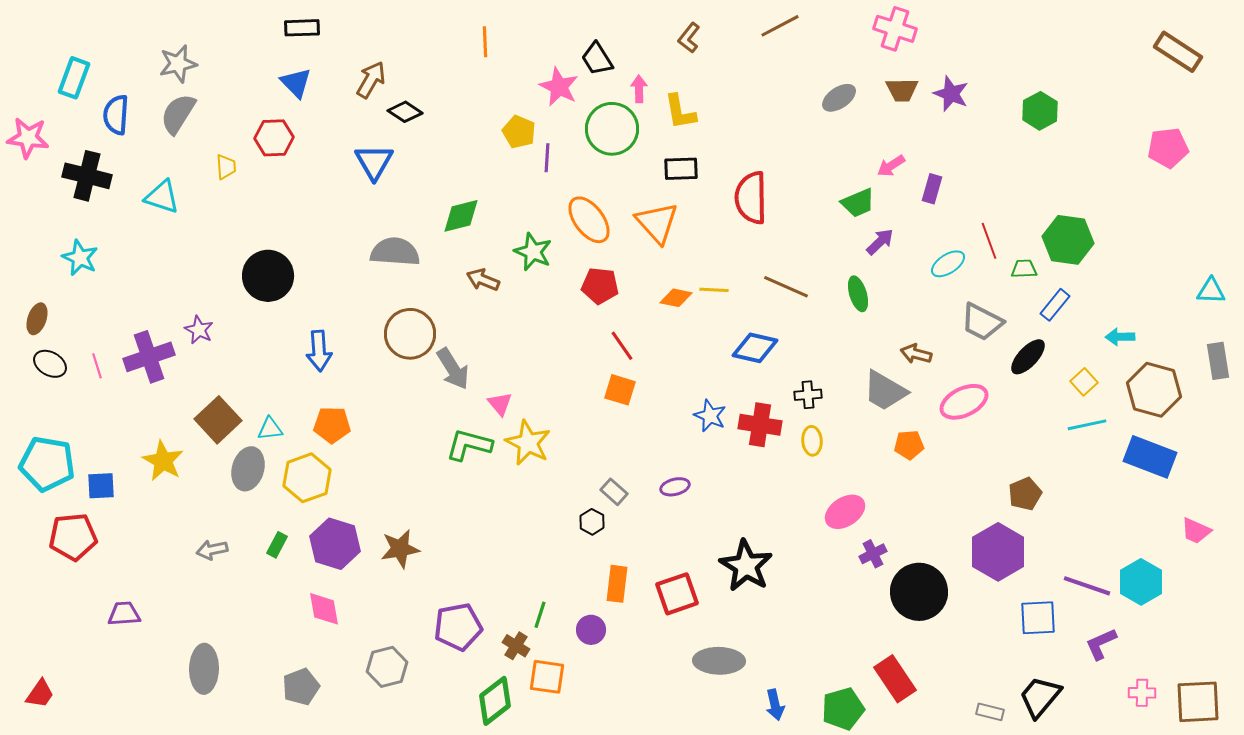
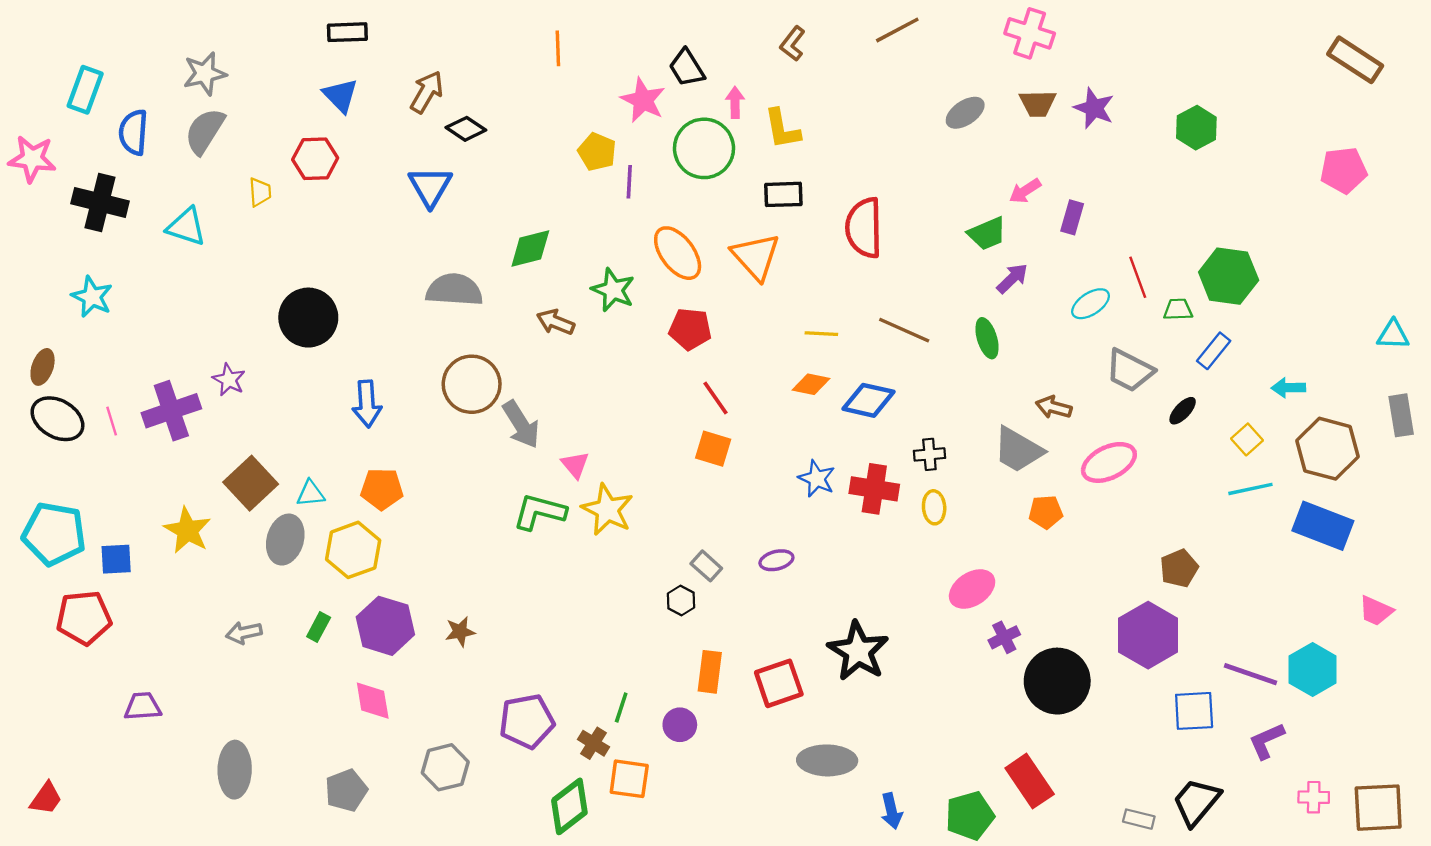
orange diamond: (676, 298) -> (811, 384), moved
black ellipse: (1028, 357) -> (1183, 411), size x0.7
black ellipse: (50, 364) -> (57, 419), size x1.4
brown star: (400, 549) -> (460, 632), size x0.7

